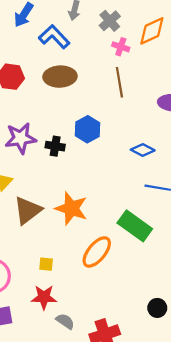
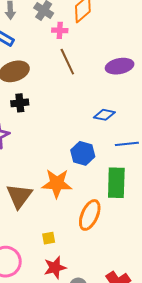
blue hexagon: (87, 129) -> (83, 153), moved
black cross: (55, 146) -> (20, 103), moved
green rectangle: (135, 226) -> (116, 183), turned 72

